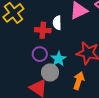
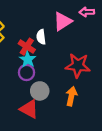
red cross: (43, 30) -> (27, 47), turned 35
cyan star: (59, 59) -> (28, 59), moved

